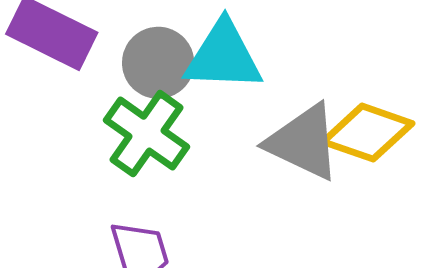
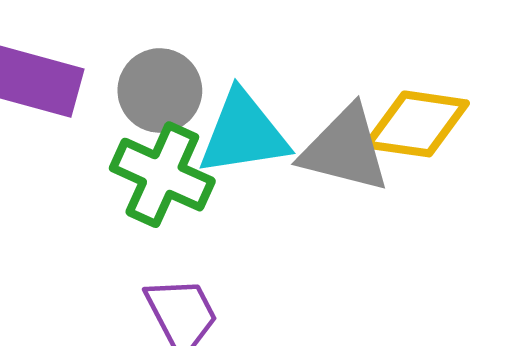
cyan triangle: (223, 56) -> (243, 133), moved

